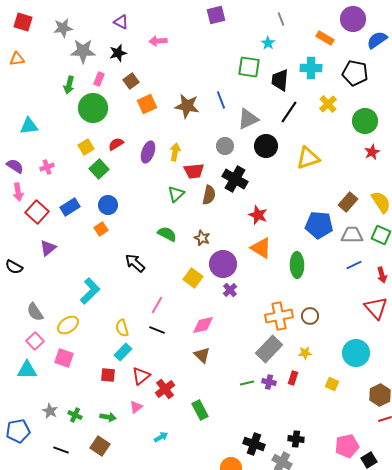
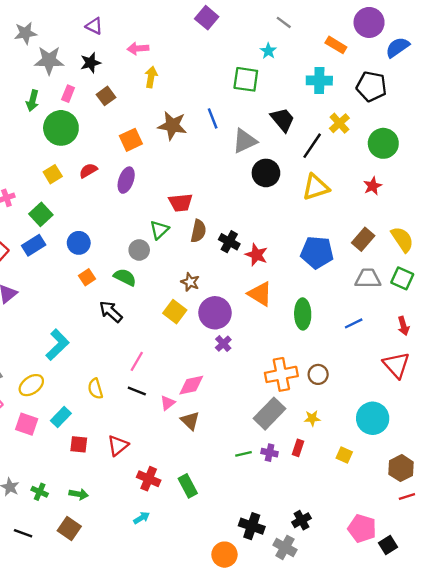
purple square: (216, 15) -> (207, 18), turned -36
gray line: (281, 19) -> (284, 22), turned -32
black trapezoid: (280, 80) -> (283, 120), moved, turned 135
orange square: (147, 104) -> (131, 140), moved
black line: (289, 112) -> (312, 146), moved
gray circle: (225, 146) -> (139, 250), moved
yellow arrow: (175, 152) -> (151, 77), moved
red star: (372, 152) -> (373, 186), moved
green square: (99, 169) -> (41, 214), moved
black cross: (235, 179) -> (229, 242), moved, size x0.7
blue pentagon: (319, 225) -> (317, 252), moved
orange square: (101, 229) -> (87, 277), moved
green semicircle: (167, 234) -> (125, 277), moved
blue line: (354, 265) -> (354, 323), moved
yellow square: (193, 278) -> (175, 312), moved
cyan rectangle: (123, 352) -> (61, 417), moved
red cross: (165, 389) -> (149, 479), moved, turned -30
pink triangle: (136, 407) -> (168, 403), moved
black cross: (296, 439) -> (302, 520), turned -35
pink pentagon: (347, 446) -> (362, 528), turned 30

